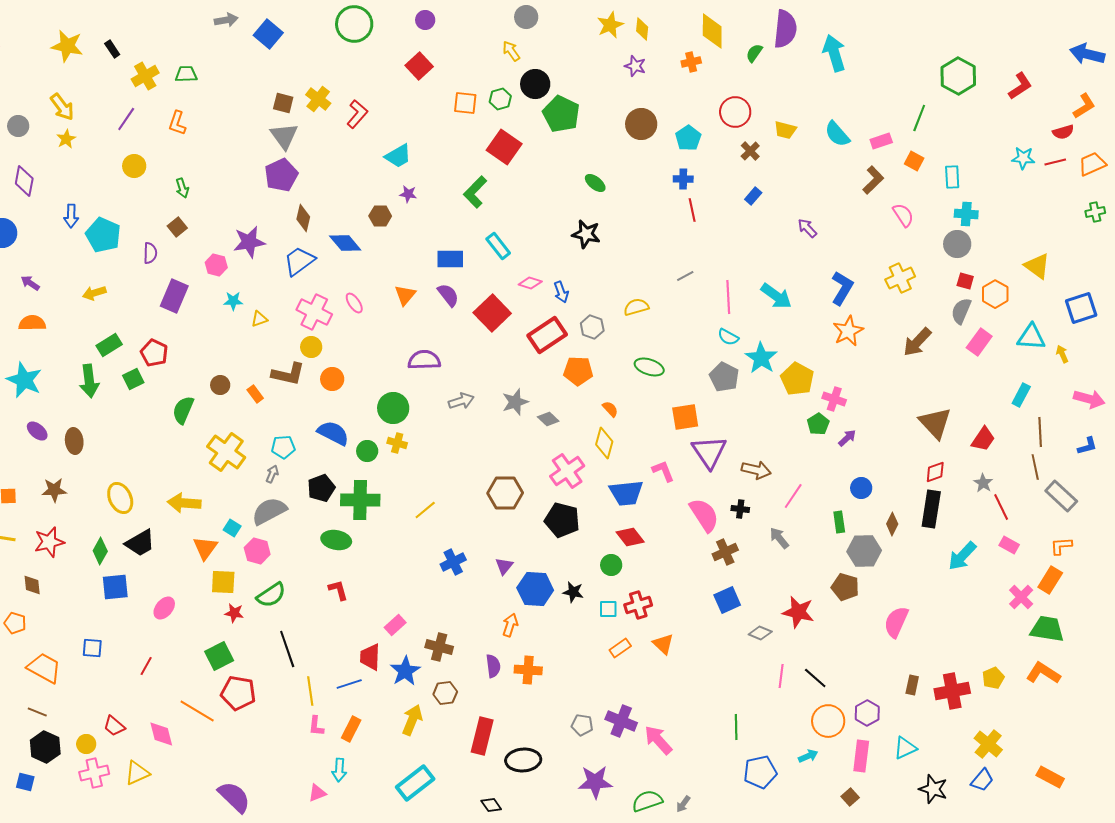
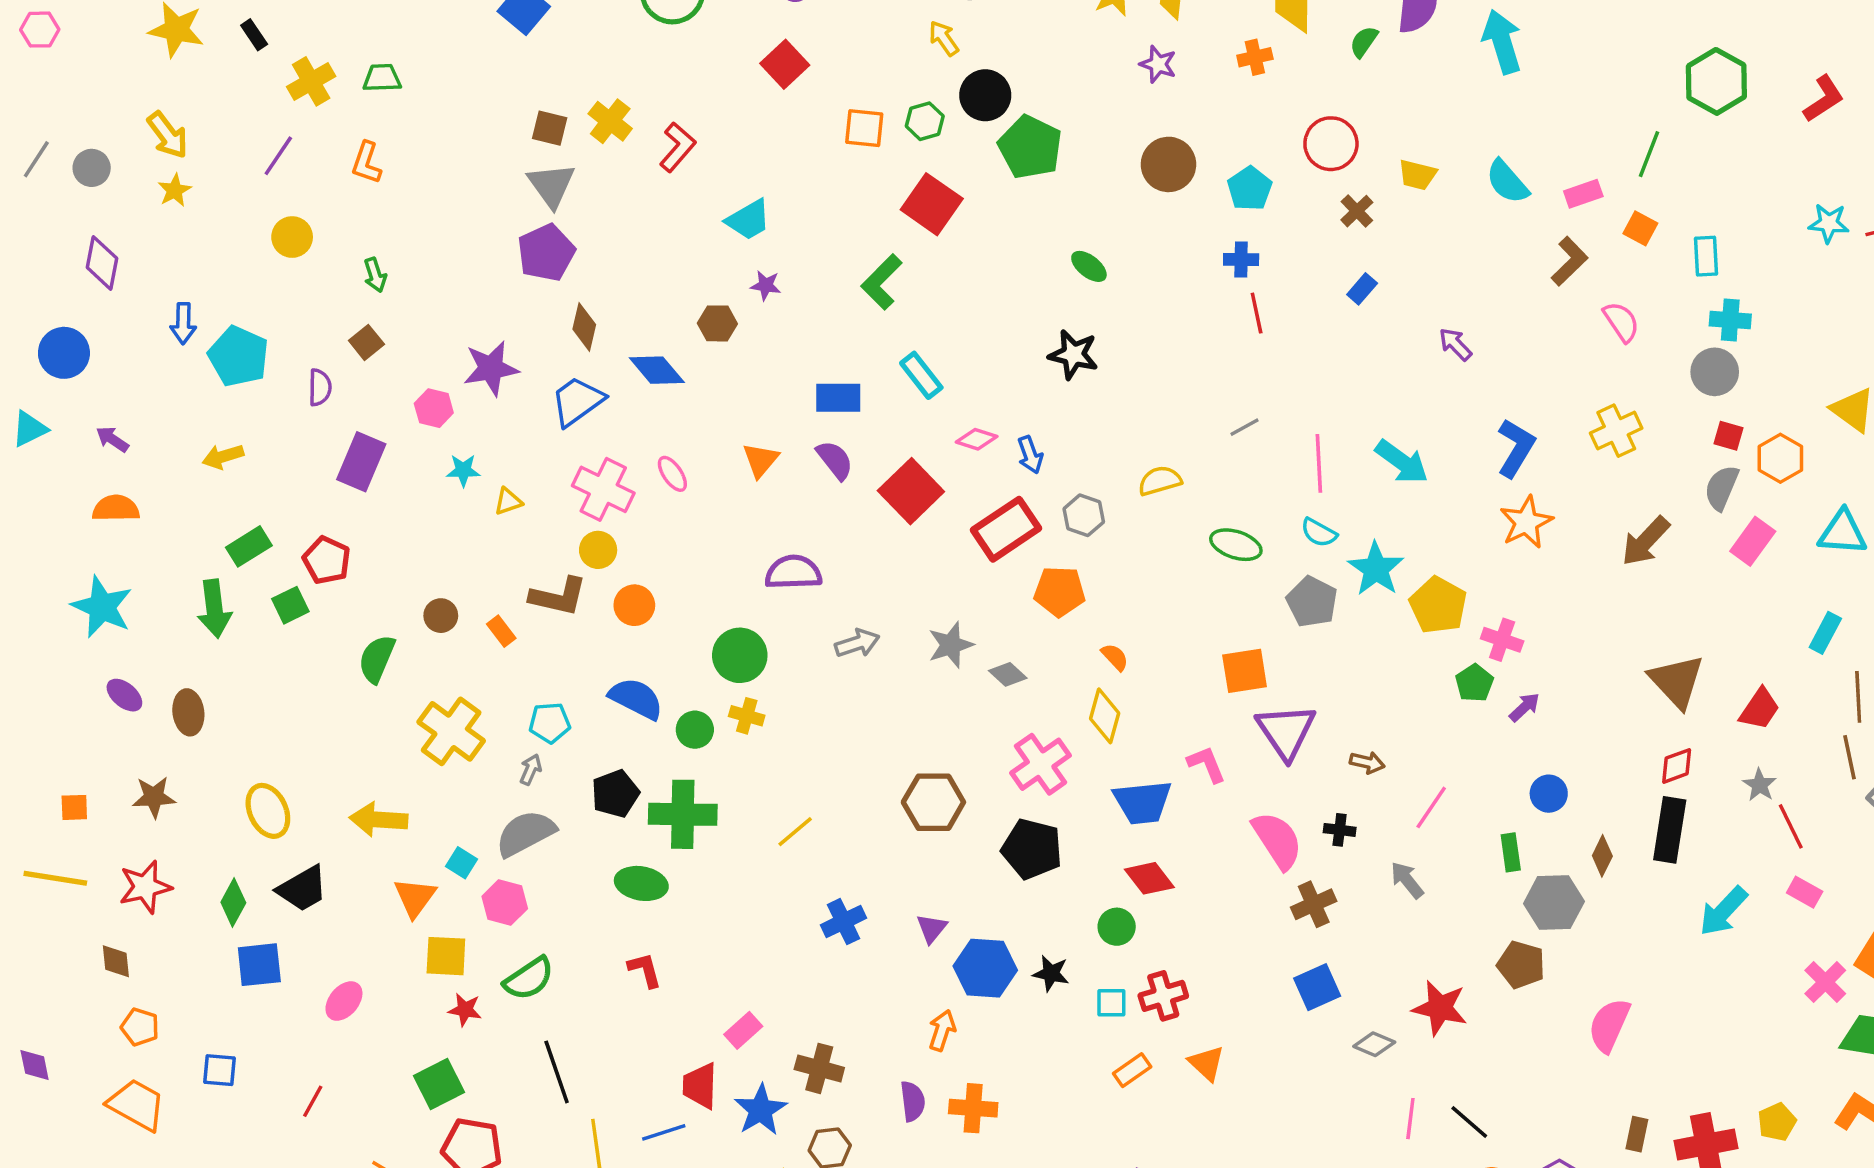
green ellipse: (649, 367) -> (1236, 545), moved
brown arrow: (756, 470) -> (1367, 762), size x0.7
orange pentagon: (15, 623) -> (140, 1027), moved

